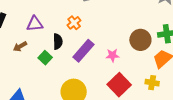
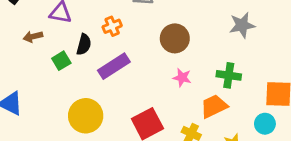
brown circle: (140, 40) -> (175, 38), moved
pink star: (112, 55) -> (182, 78), moved

